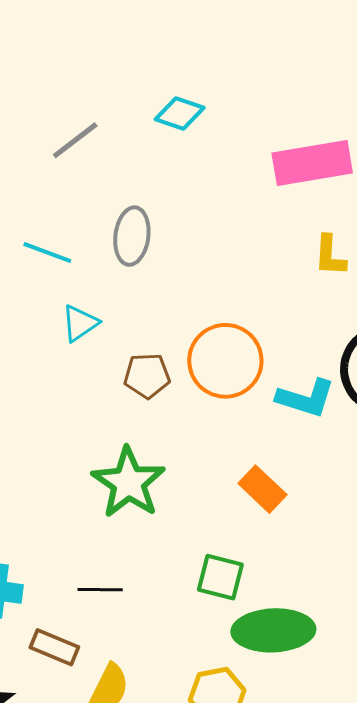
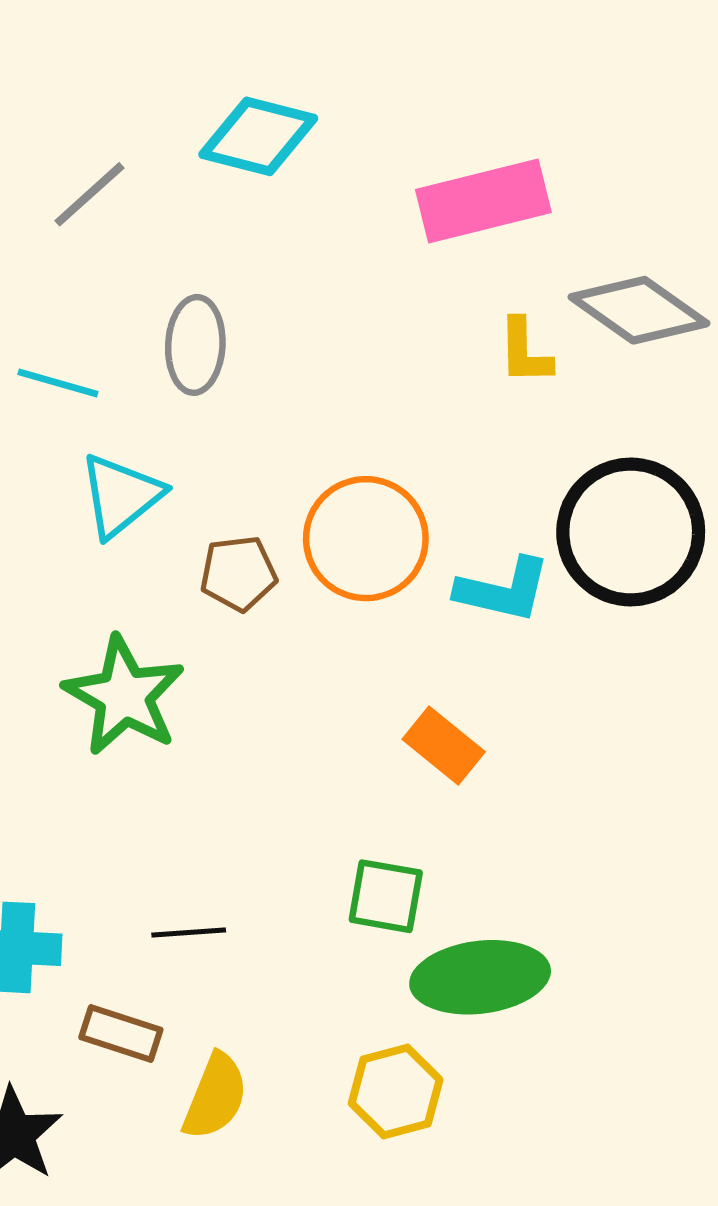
cyan diamond: (180, 113) -> (258, 136), size x1.4
cyan triangle: (80, 323) -> (121, 496), size x1.4
green star: (129, 483) -> (124, 696), moved

